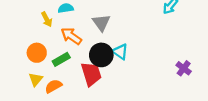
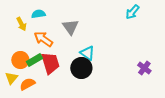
orange circle: (37, 53) -> (20, 60), moved
black circle: (101, 55) -> (81, 68), moved
red trapezoid: (91, 74) -> (50, 63), moved

